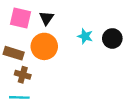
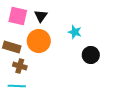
black circle: (112, 38) -> (91, 55), moved

